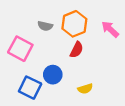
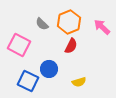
gray semicircle: (45, 26) -> (42, 24), turned 32

